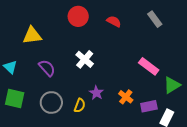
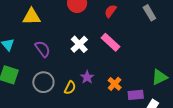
red semicircle: (114, 21) -> (110, 11), turned -88
pink rectangle: (149, 66) -> (111, 42), moved

